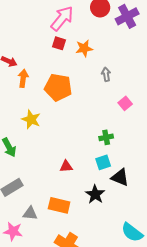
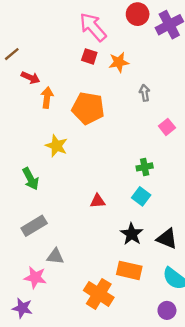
pink arrow: (62, 18) -> (93, 27), turned -80
cyan square: (103, 162) -> (141, 196), turned -35
black triangle: (120, 177) -> (167, 239), moved
orange rectangle: (59, 205) -> (129, 270), moved

